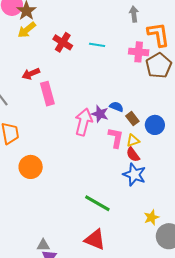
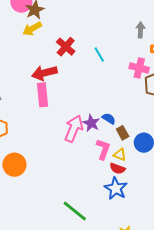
cyan line: (97, 45) -> (99, 55), turned 42
red arrow: (31, 74) -> (44, 73), moved, size x1.4
yellow triangle: (133, 141) -> (120, 155), turned 32
red semicircle: (133, 155) -> (118, 168), turned -42

